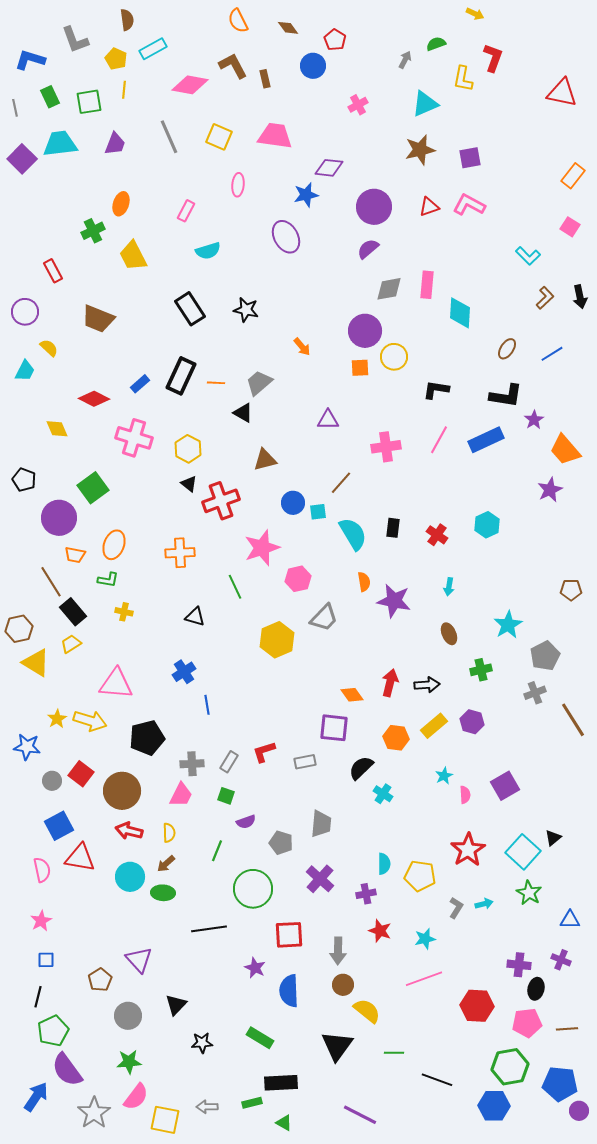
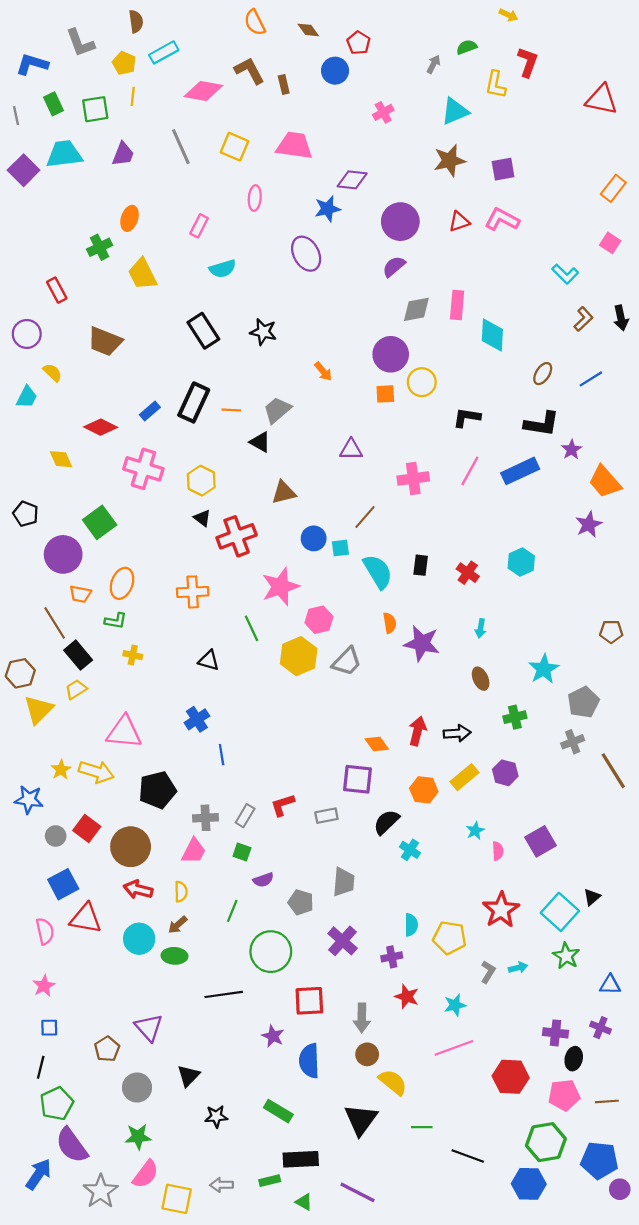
yellow hexagon: (277, 640) -> (299, 656), moved
yellow triangle: (36, 663) -> (39, 710), turned 44
purple line: (360, 1115) -> (357, 1192), moved

